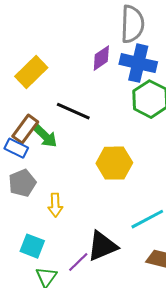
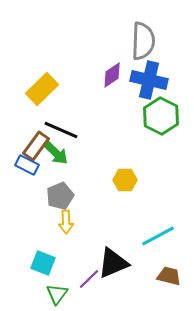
black line: (73, 111) -> (61, 130), moved
yellow hexagon: (114, 163) -> (125, 180), size x0.7
gray pentagon: (22, 183) -> (60, 196), moved

